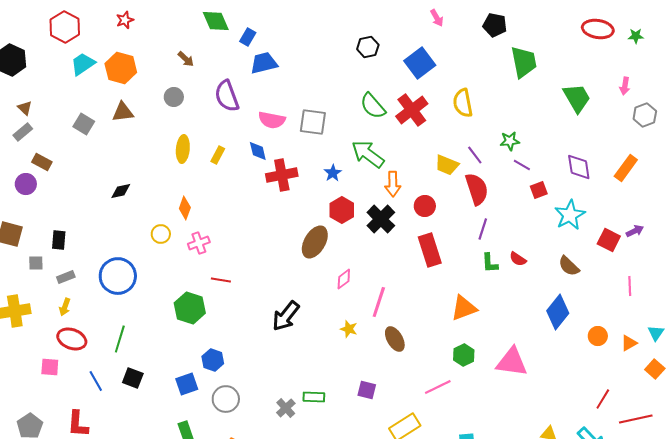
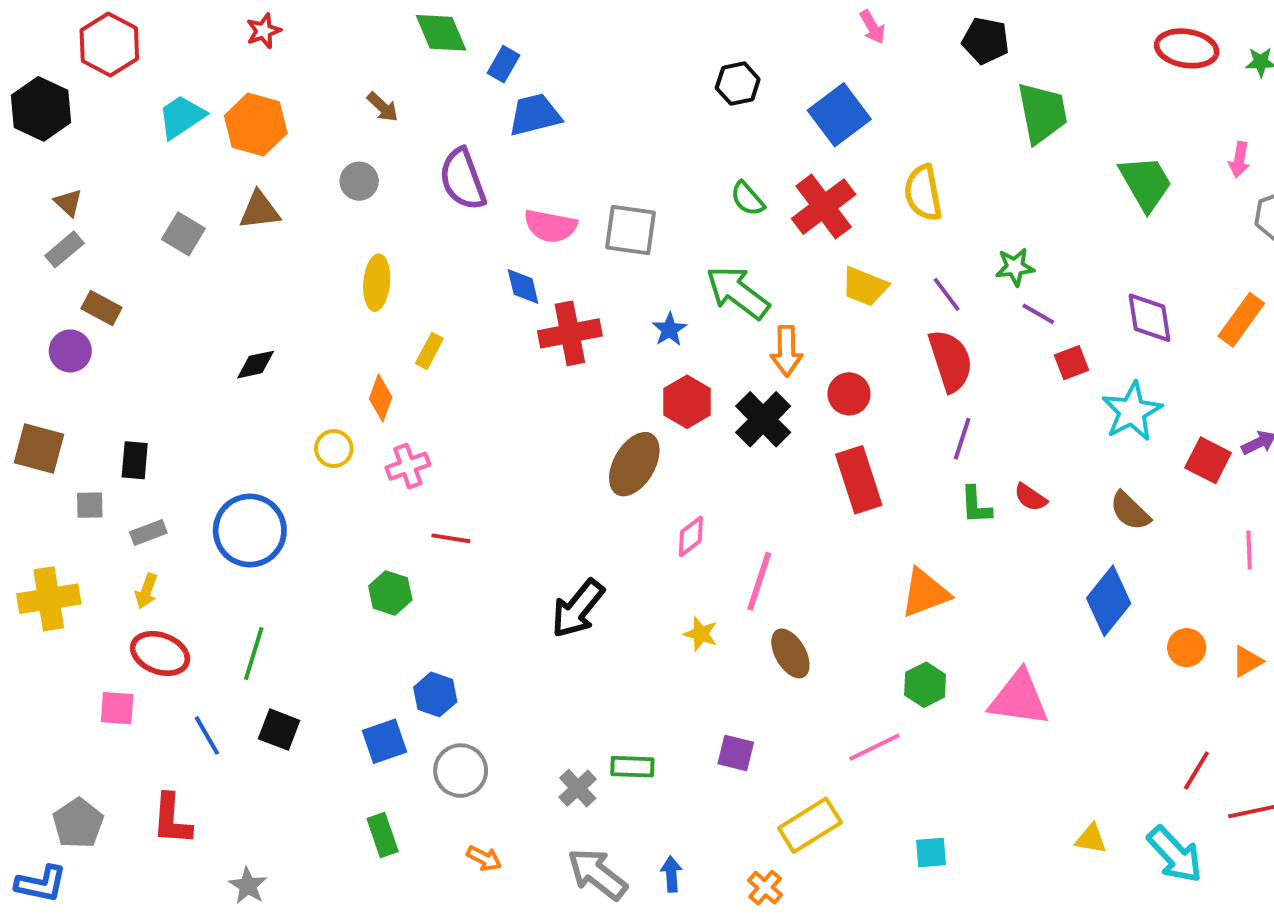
red hexagon: (65, 27) -> (109, 45), moved
green semicircle: (373, 106) -> (748, 199), size x0.7
yellow rectangle: (218, 155) -> (429, 351), moved
yellow trapezoid: (447, 165) -> (865, 287), moved
green hexagon: (190, 308) -> (390, 593), size x0.7

